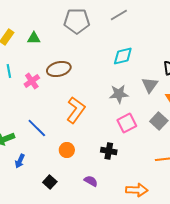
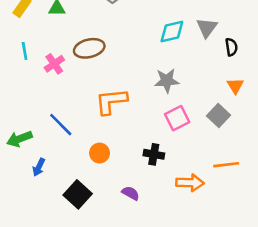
gray triangle: (150, 85) -> (207, 28), moved
orange L-shape: (76, 110) -> (111, 101), turned -132
black square: (50, 182) -> (78, 194), size x1.5
orange arrow: (137, 190) -> (190, 183), moved

